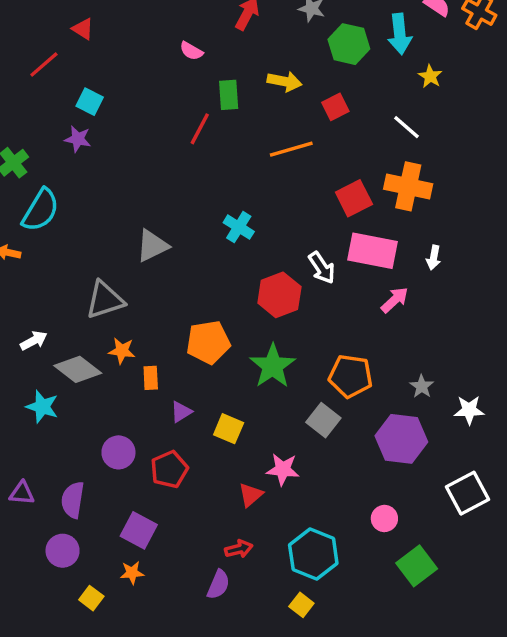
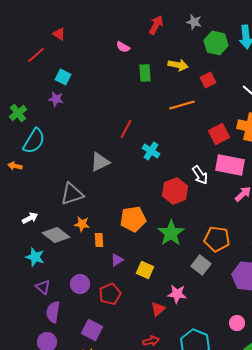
red line: (200, 129) -> (126, 129), moved
purple triangle: (22, 493) -> (43, 287), moved, turned 35

